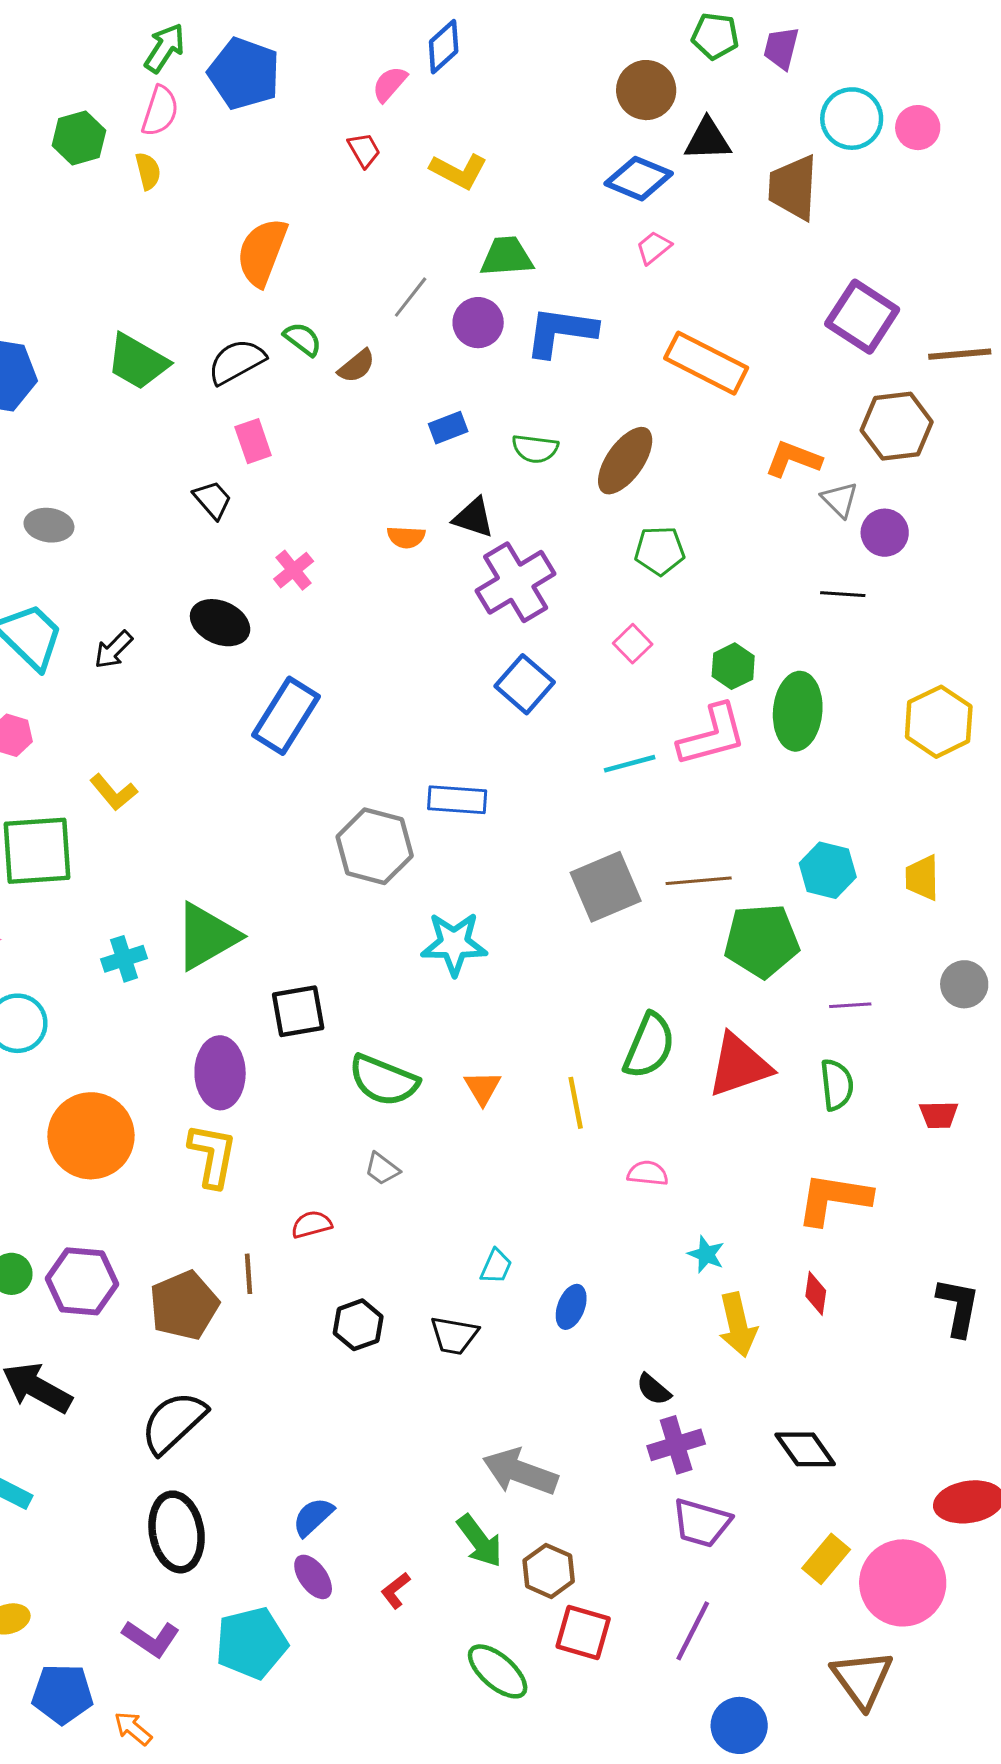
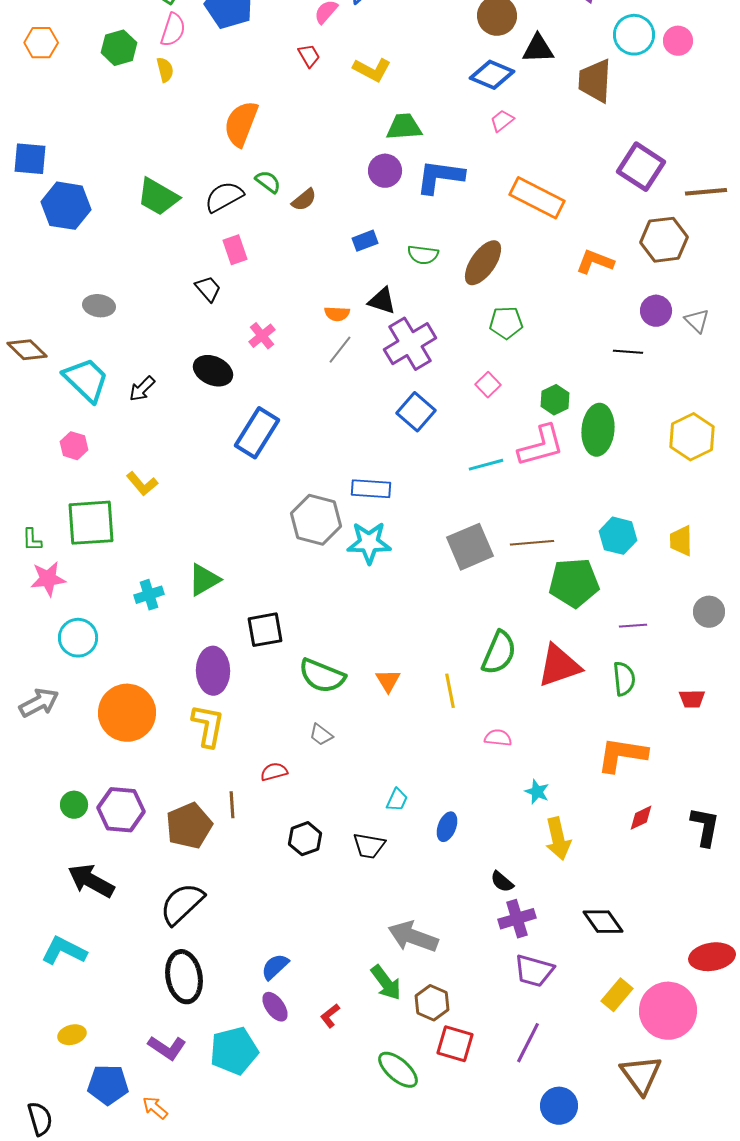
gray line: (411, 297) -> (340, 350), moved
gray triangle: (840, 500) -> (697, 321), moved
green triangle: (207, 936) -> (204, 580), size x0.7
cyan star: (454, 944) -> (369, 543), moved
red diamond: (816, 1293) -> (641, 818), moved, turned 56

